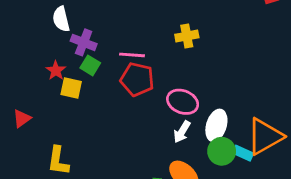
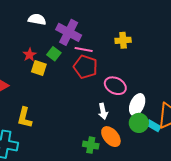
white semicircle: (61, 19) -> (37, 19), turned 108
purple cross: (84, 42) -> (69, 32), moved, size x1.4
white arrow: (182, 132) -> (103, 111), moved, turned -49

